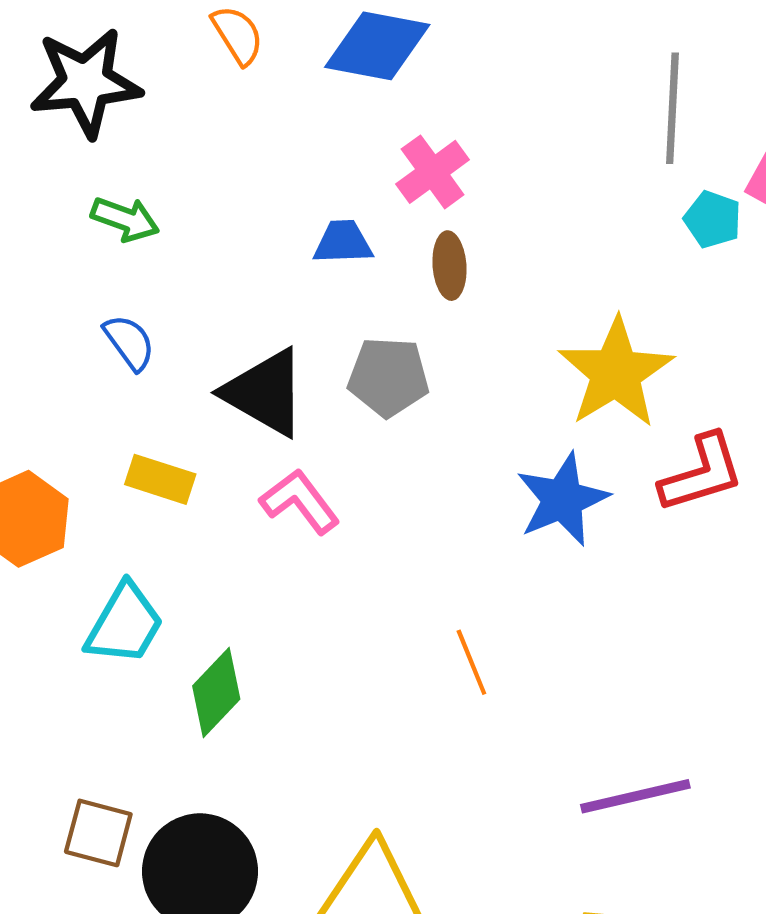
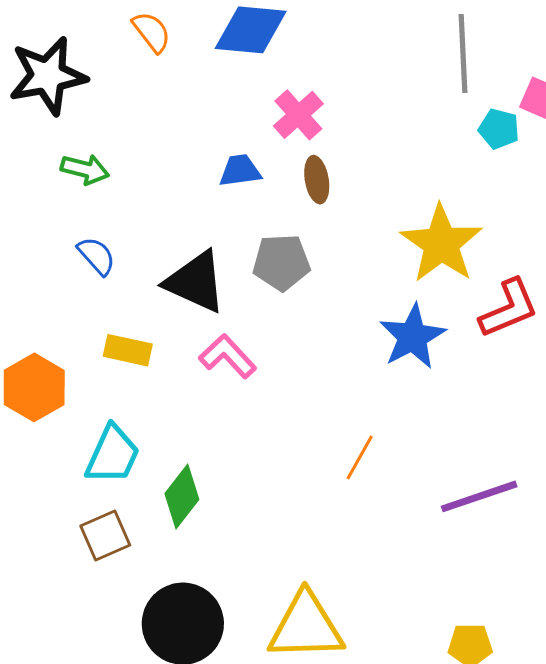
orange line: (471, 662) -> (360, 458), turned 57
purple line: (635, 796) -> (479, 496), moved
brown square: (98, 833) -> (105, 535), moved, turned -33

